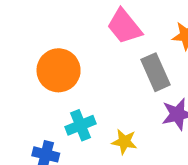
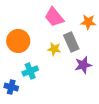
yellow star: (124, 142) -> (54, 49), moved

